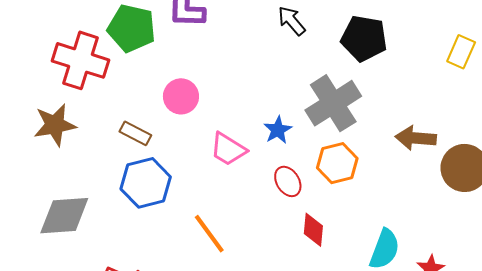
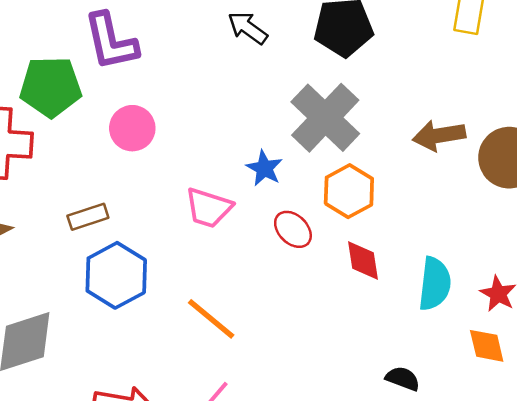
pink circle: (181, 96) -> (132, 128), moved
brown rectangle: (135, 133) -> (88, 217), turned -32
red diamond: (313, 230) -> (363, 261), moved

